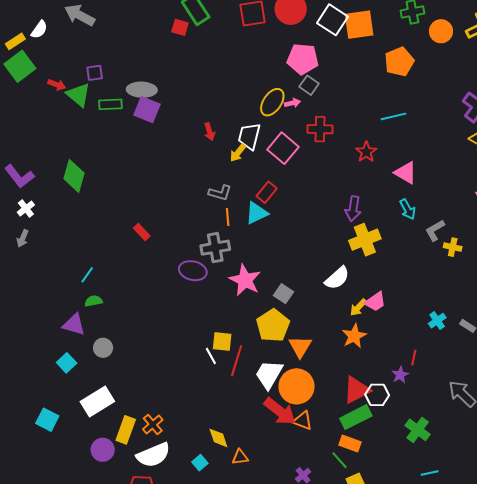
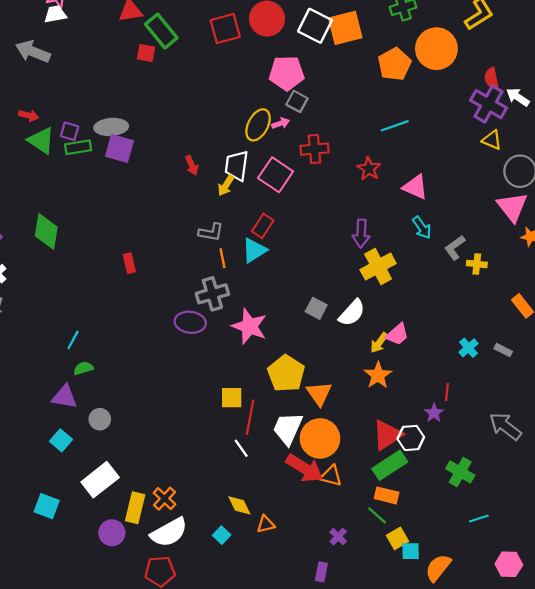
orange circle: (441, 31) -> (436, 49), moved, size x1.6
purple square: (95, 73) -> (70, 131), moved, turned 30
red arrow: (57, 85) -> (29, 115), moved
red rectangle: (142, 232) -> (129, 263), moved, turned 36
gray square: (283, 294) -> (316, 308), moved
white line: (211, 356) -> (241, 448), moved

